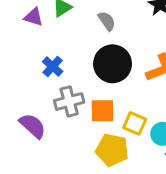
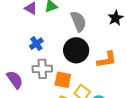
gray semicircle: (107, 21) -> (78, 21), size x1.5

